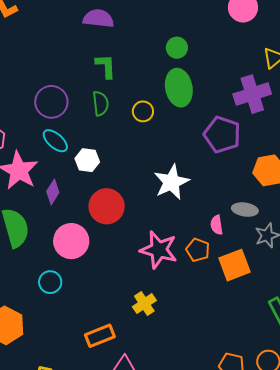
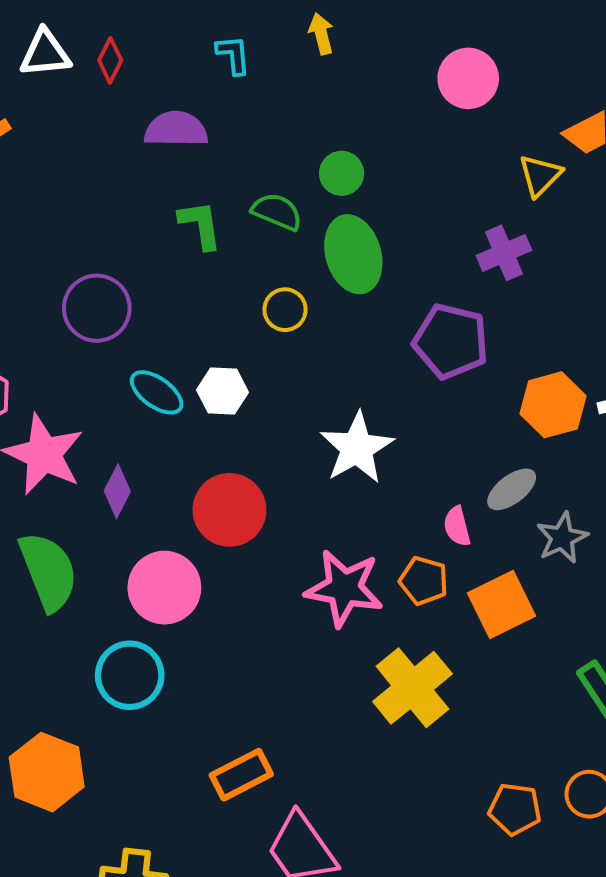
purple cross: (252, 94) -> (504, 253), size x0.7
green semicircle: (101, 103) -> (277, 212), moved, turned -55
cyan ellipse: (55, 141) -> (157, 392), moved
white hexagon: (87, 160) -> (222, 391), moved
gray ellipse: (245, 210) -> (512, 489), turned -40
cyan circle: (50, 282) -> (130, 675), size x1.4
yellow cross: (144, 304) -> (412, 688), moved, size x1.6

